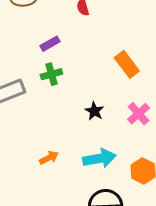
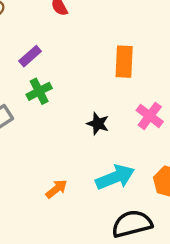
orange rectangle: (127, 64) -> (124, 62), turned 52

